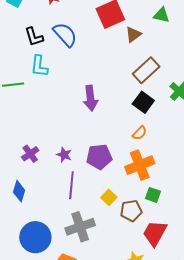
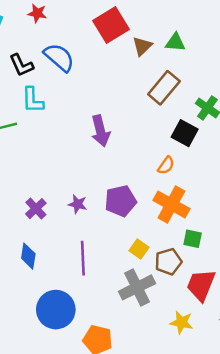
green triangle: (161, 15) -> (175, 42), moved
black square: (143, 102) -> (185, 133), moved
orange cross: (140, 165) -> (171, 205), turned -32
purple line: (71, 185) -> (83, 258), moved
gray cross: (80, 227) -> (137, 287), moved

